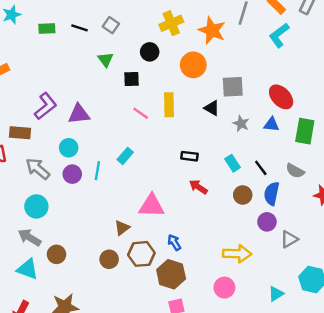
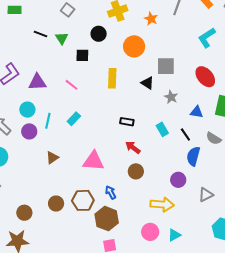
black line: (80, 28) -> (41, 34), moved
orange star: (212, 30) -> (151, 19), size x0.6
cyan L-shape: (279, 35) -> (207, 38), moved
pink line: (141, 113) -> (71, 85), moved
blue triangle: (271, 124) -> (197, 112), moved
cyan line: (97, 171) -> (48, 121), moved
brown circle: (243, 195) -> (136, 171), moved
purple circle: (267, 222) -> (178, 180), moved
brown triangle: (122, 228) -> (52, 158), moved
brown circle: (57, 254) -> (24, 213), moved
cyan triangle: (276, 294) -> (174, 235), moved

